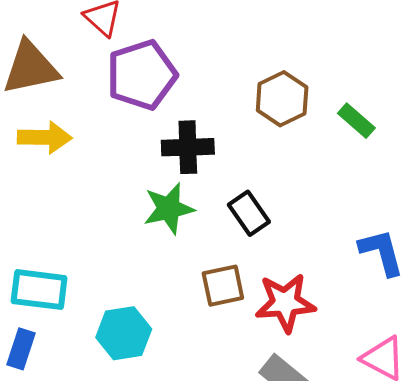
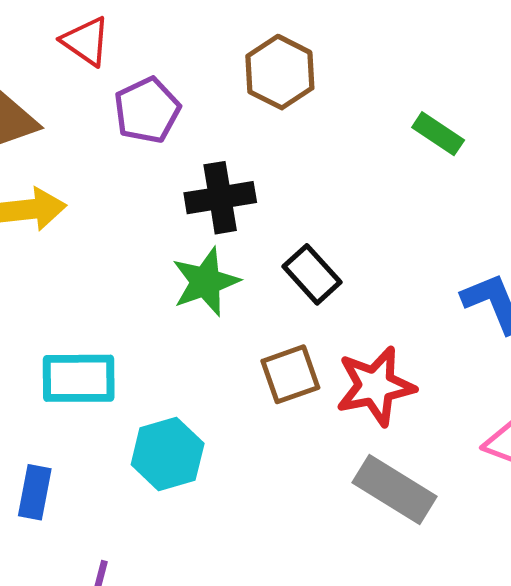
purple pentagon: (142, 75) -> (147, 110), size x0.7
brown hexagon: (282, 99) -> (280, 72), moved
cyan rectangle: (39, 290) -> (79, 378), moved

